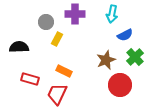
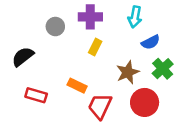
yellow rectangle: (57, 39) -> (95, 47), moved
black semicircle: (19, 47) -> (23, 57), turned -36
red trapezoid: (57, 94) -> (100, 106), moved

